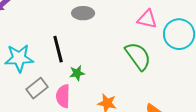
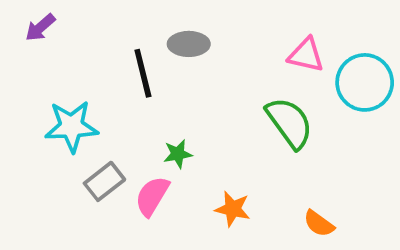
black line: (58, 49) -> (143, 73), moved
pink semicircle: (63, 96) -> (152, 196), turned 30

